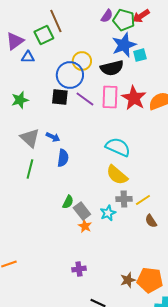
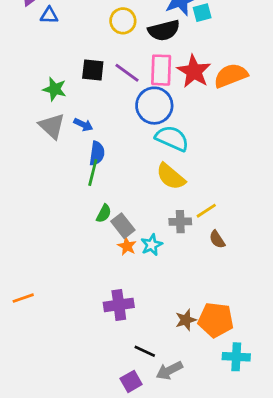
blue circle: (70, 75) -> (154, 106), moved
green star: (20, 100) -> (55, 89), moved, turned 30
green line: (30, 169) -> (93, 172), moved
gray cross: (124, 199) -> (180, 222), moved
cyan star: (108, 213) -> (152, 245), moved
purple cross: (79, 269) -> (119, 305), size x1.5

